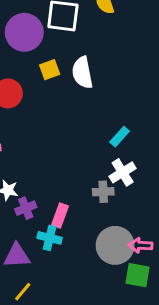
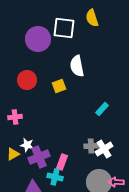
yellow square: (50, 70) -> (59, 86), moved
white cross: (123, 172) -> (104, 149), moved
purple cross: (26, 208) -> (39, 157), size x1.5

